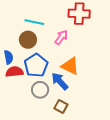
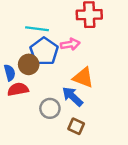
pink arrow: (61, 37) -> (70, 44), turned 49
brown circle: (28, 40) -> (29, 64), moved
blue pentagon: (36, 65) -> (44, 51), moved

